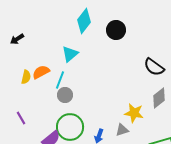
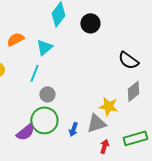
orange semicircle: (41, 72) -> (15, 39), moved
gray circle: (65, 95) -> (47, 94), moved
gray triangle: (122, 130) -> (96, 123), size x1.5

